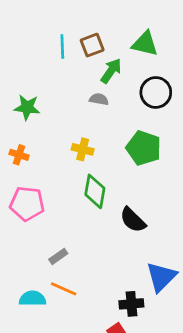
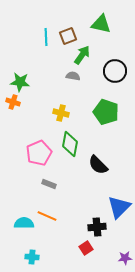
green triangle: (145, 44) -> (101, 24), moved
orange cross: (19, 155) -> (13, 102), moved
pink pentagon: (27, 204) -> (39, 153), moved, turned -30
gray rectangle: (58, 256) -> (49, 184), moved, turned 56

